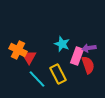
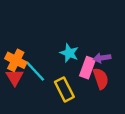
red triangle: (29, 57) -> (15, 77), moved
cyan line: (37, 79) -> (35, 71), moved

